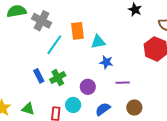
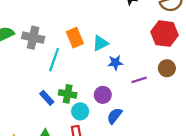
green cross: (58, 78) -> (68, 94), turned -35
cyan circle: (73, 105) -> (80, 111), moved
brown circle: (134, 108) -> (167, 68), moved
blue semicircle: (103, 109) -> (115, 116), moved

